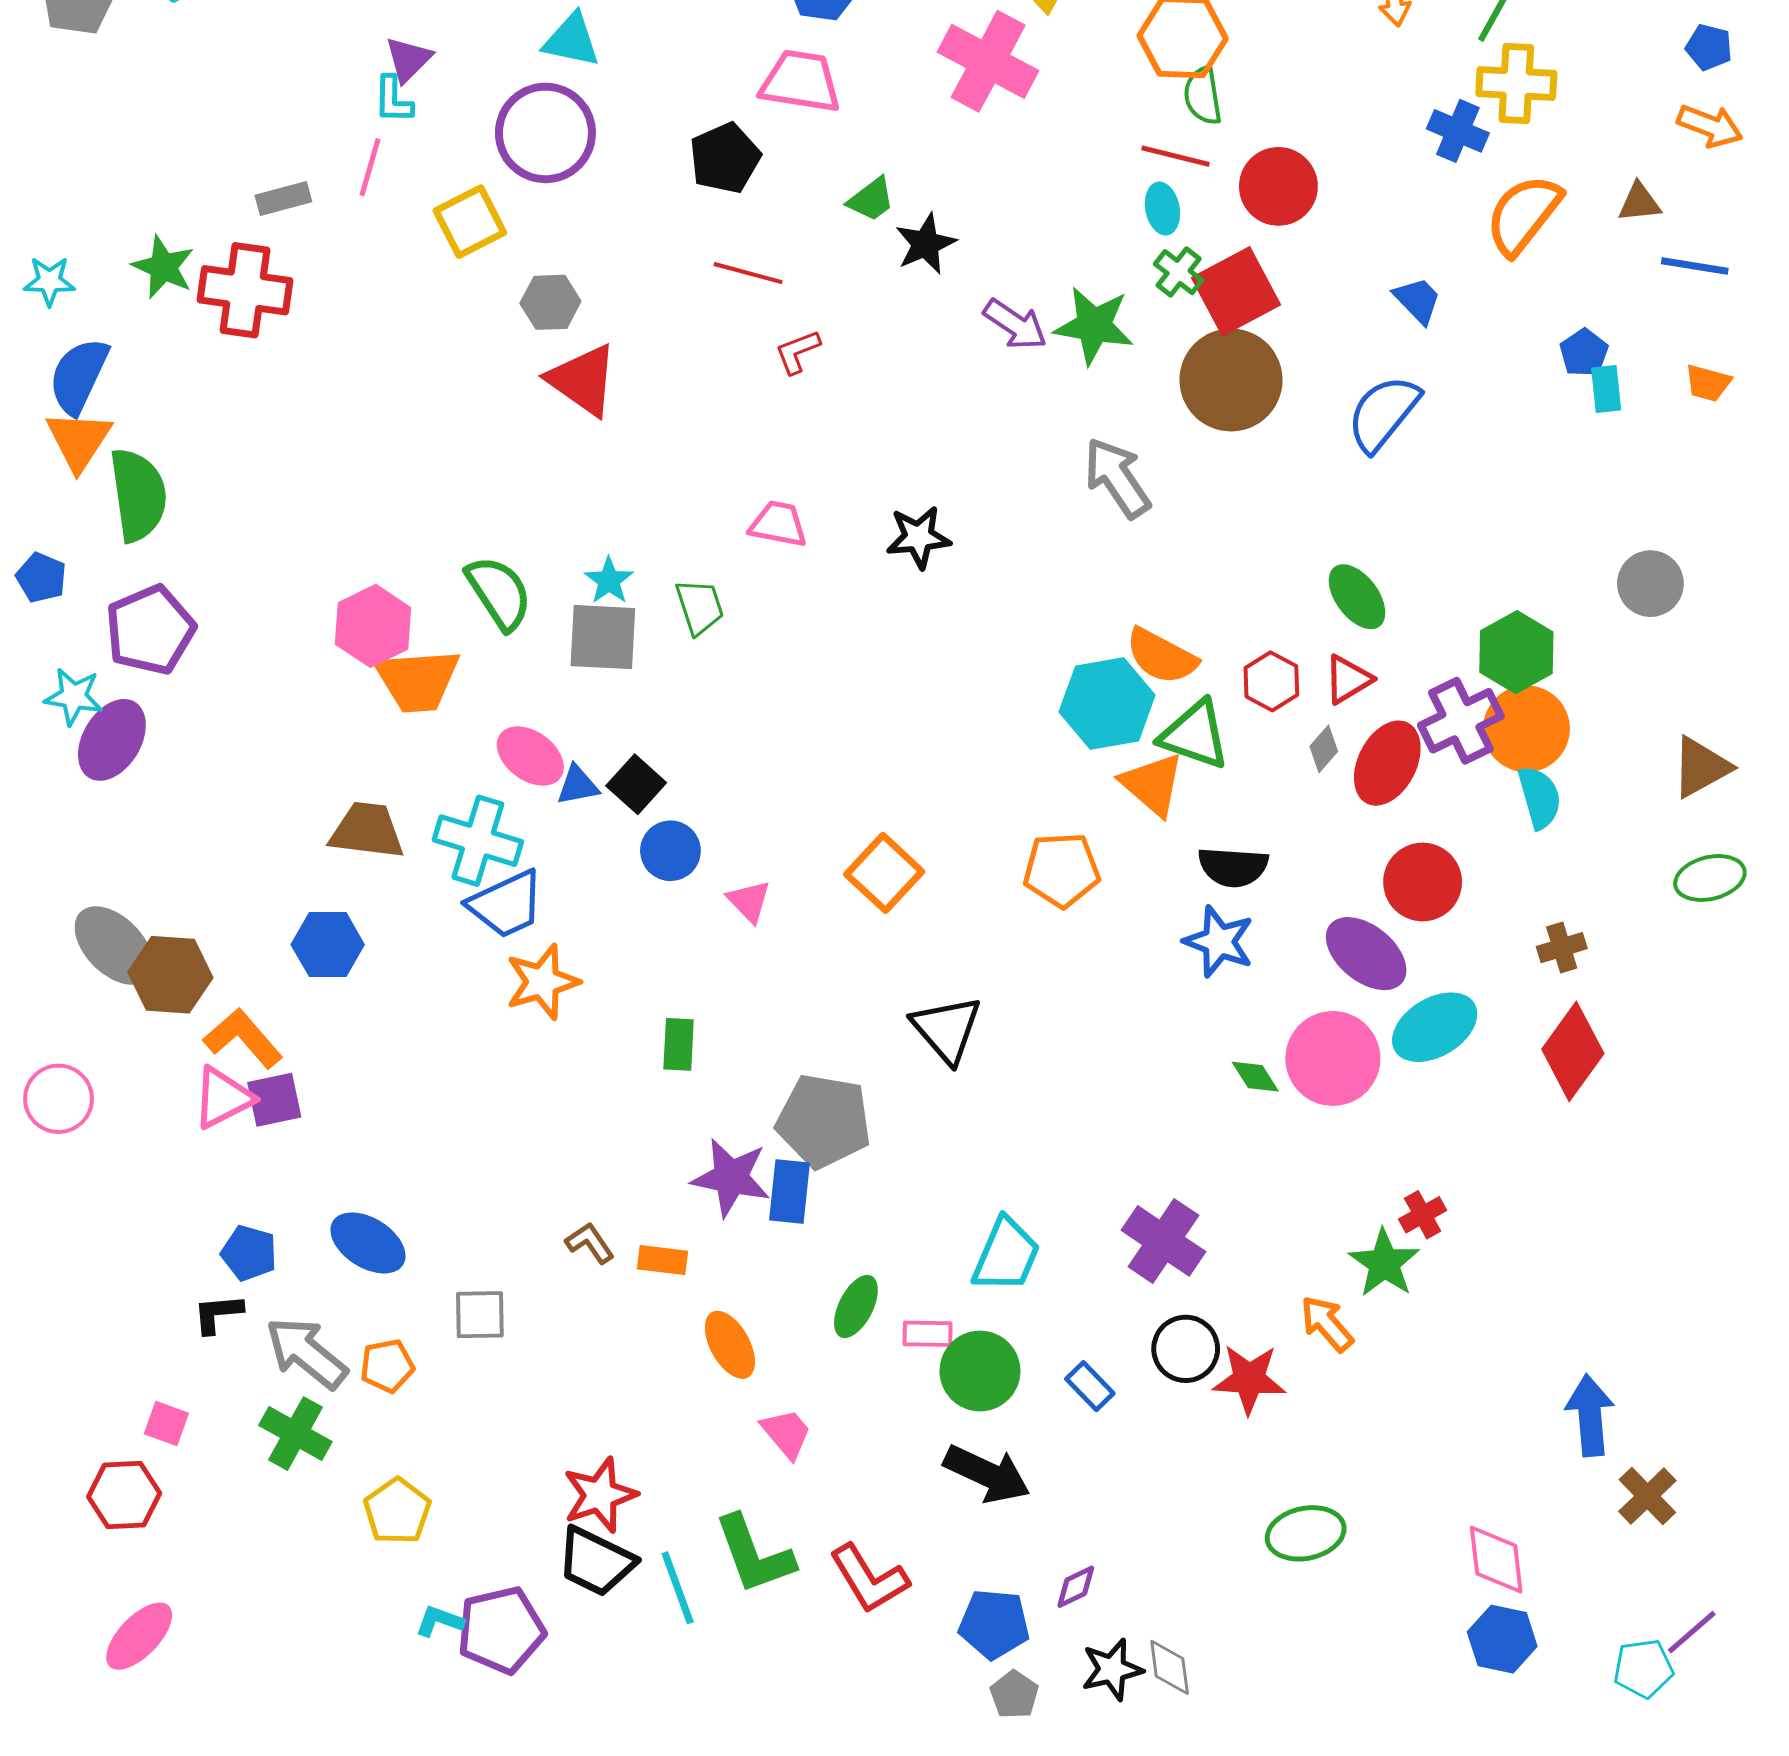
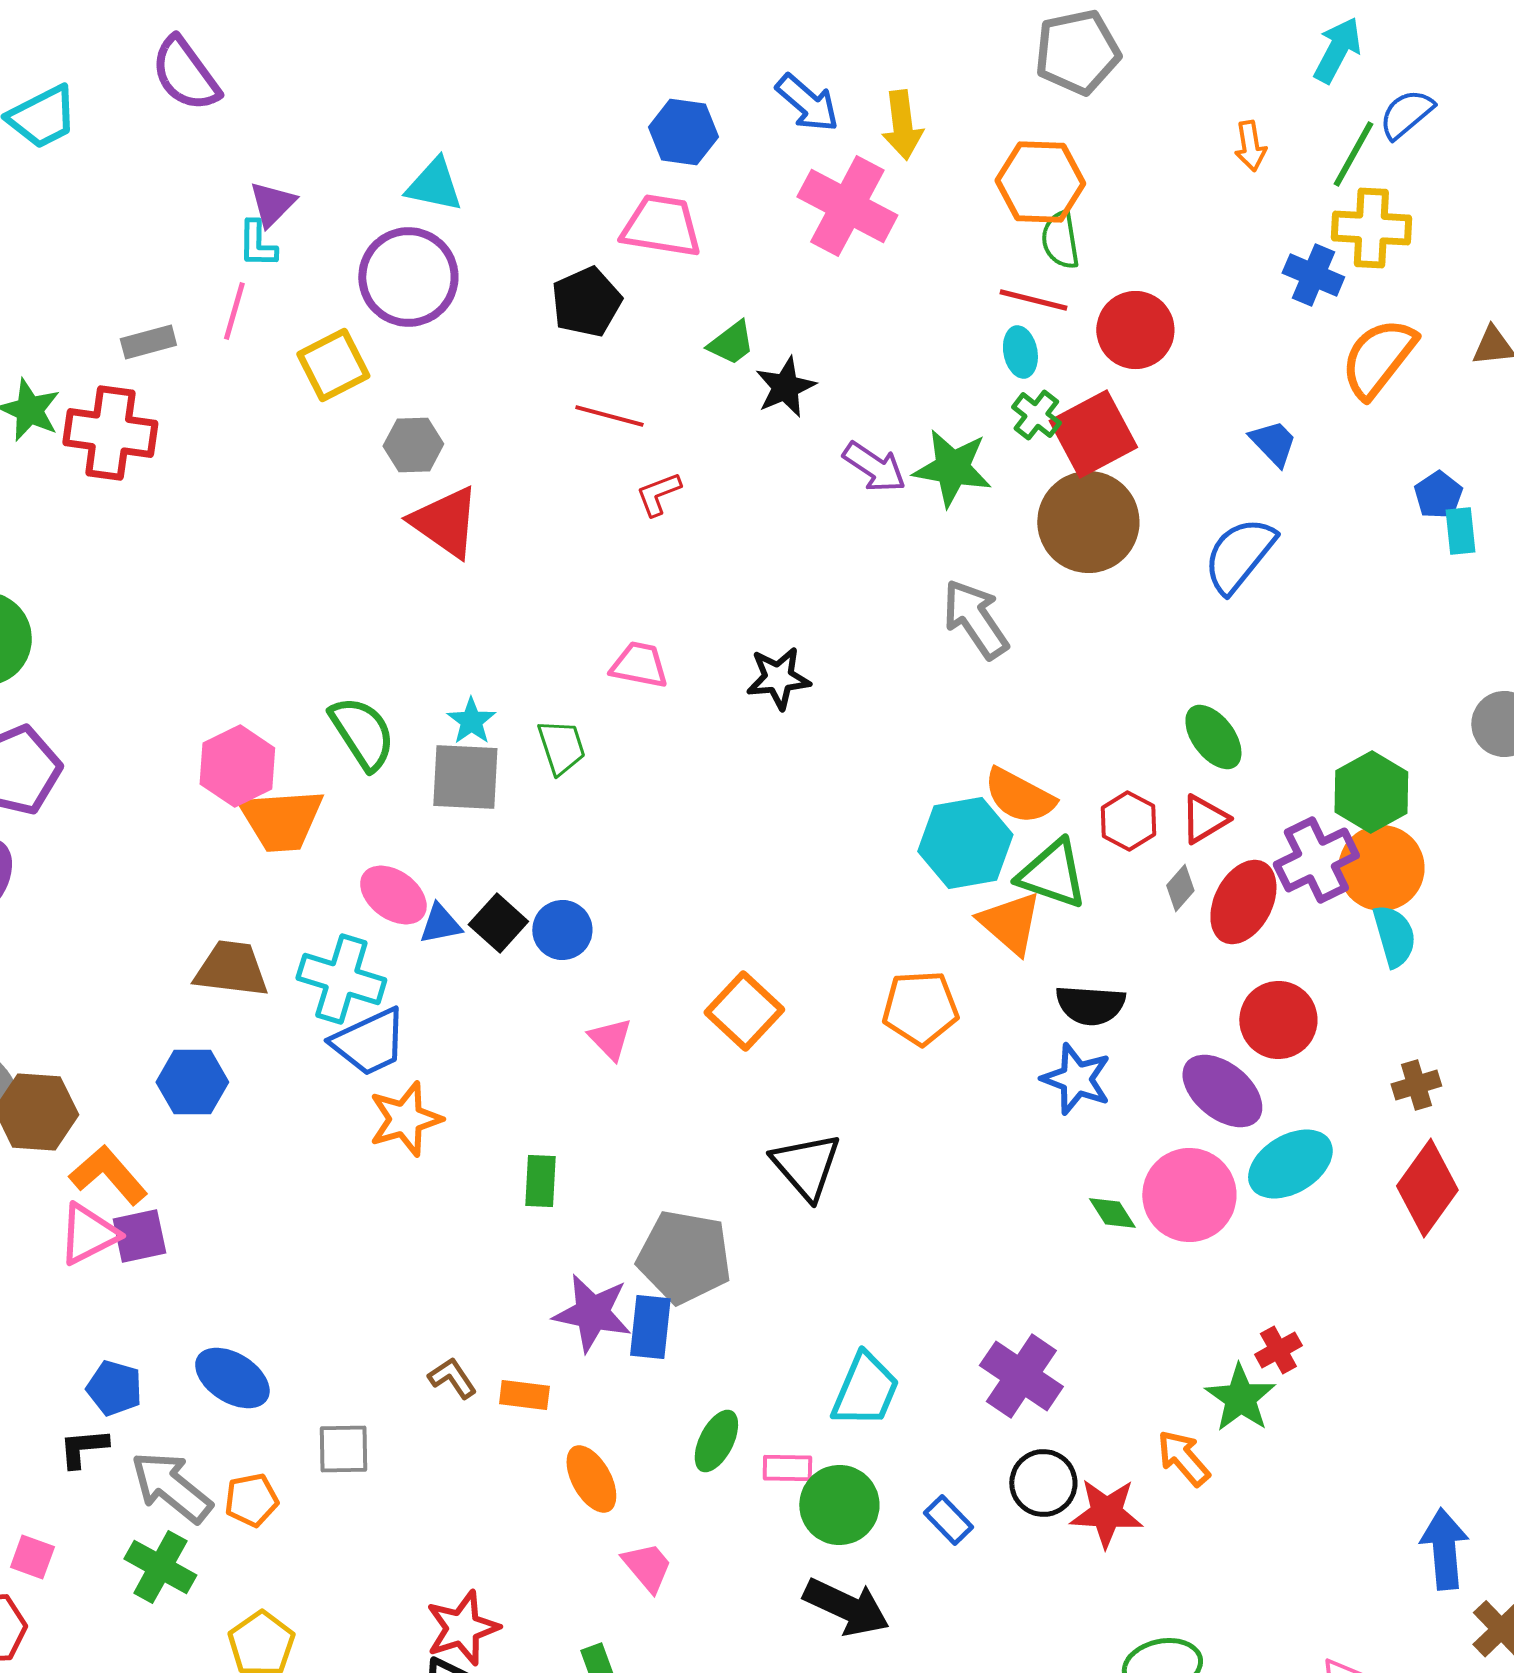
blue circle: (670, 851) -> (562, 930), moved

